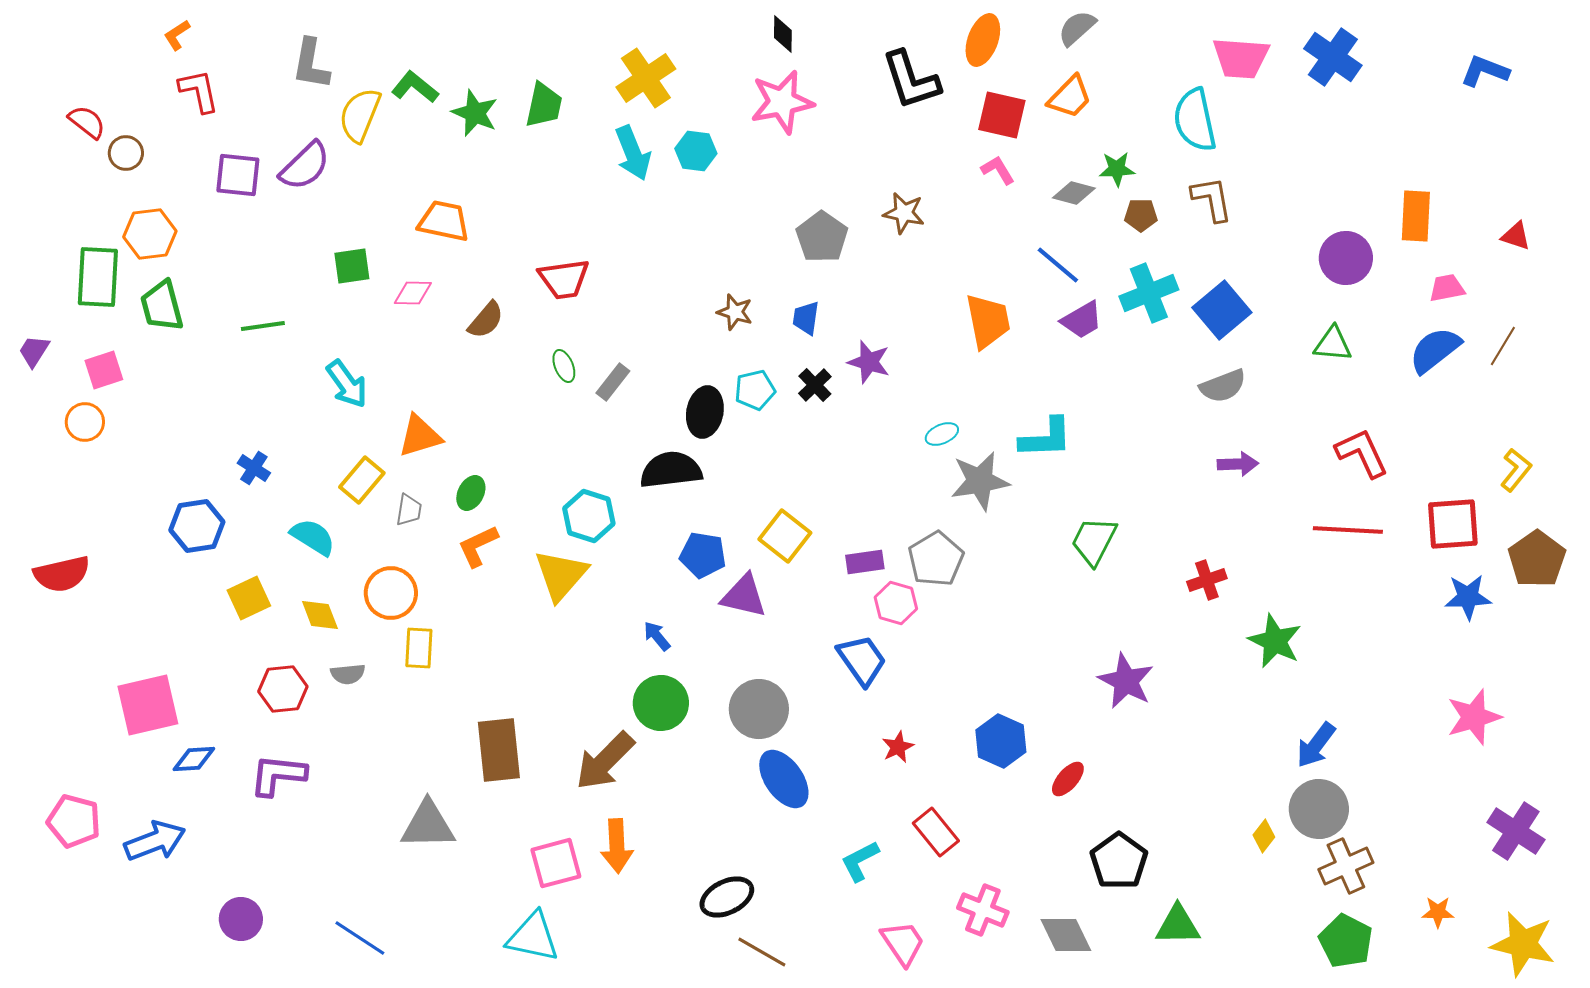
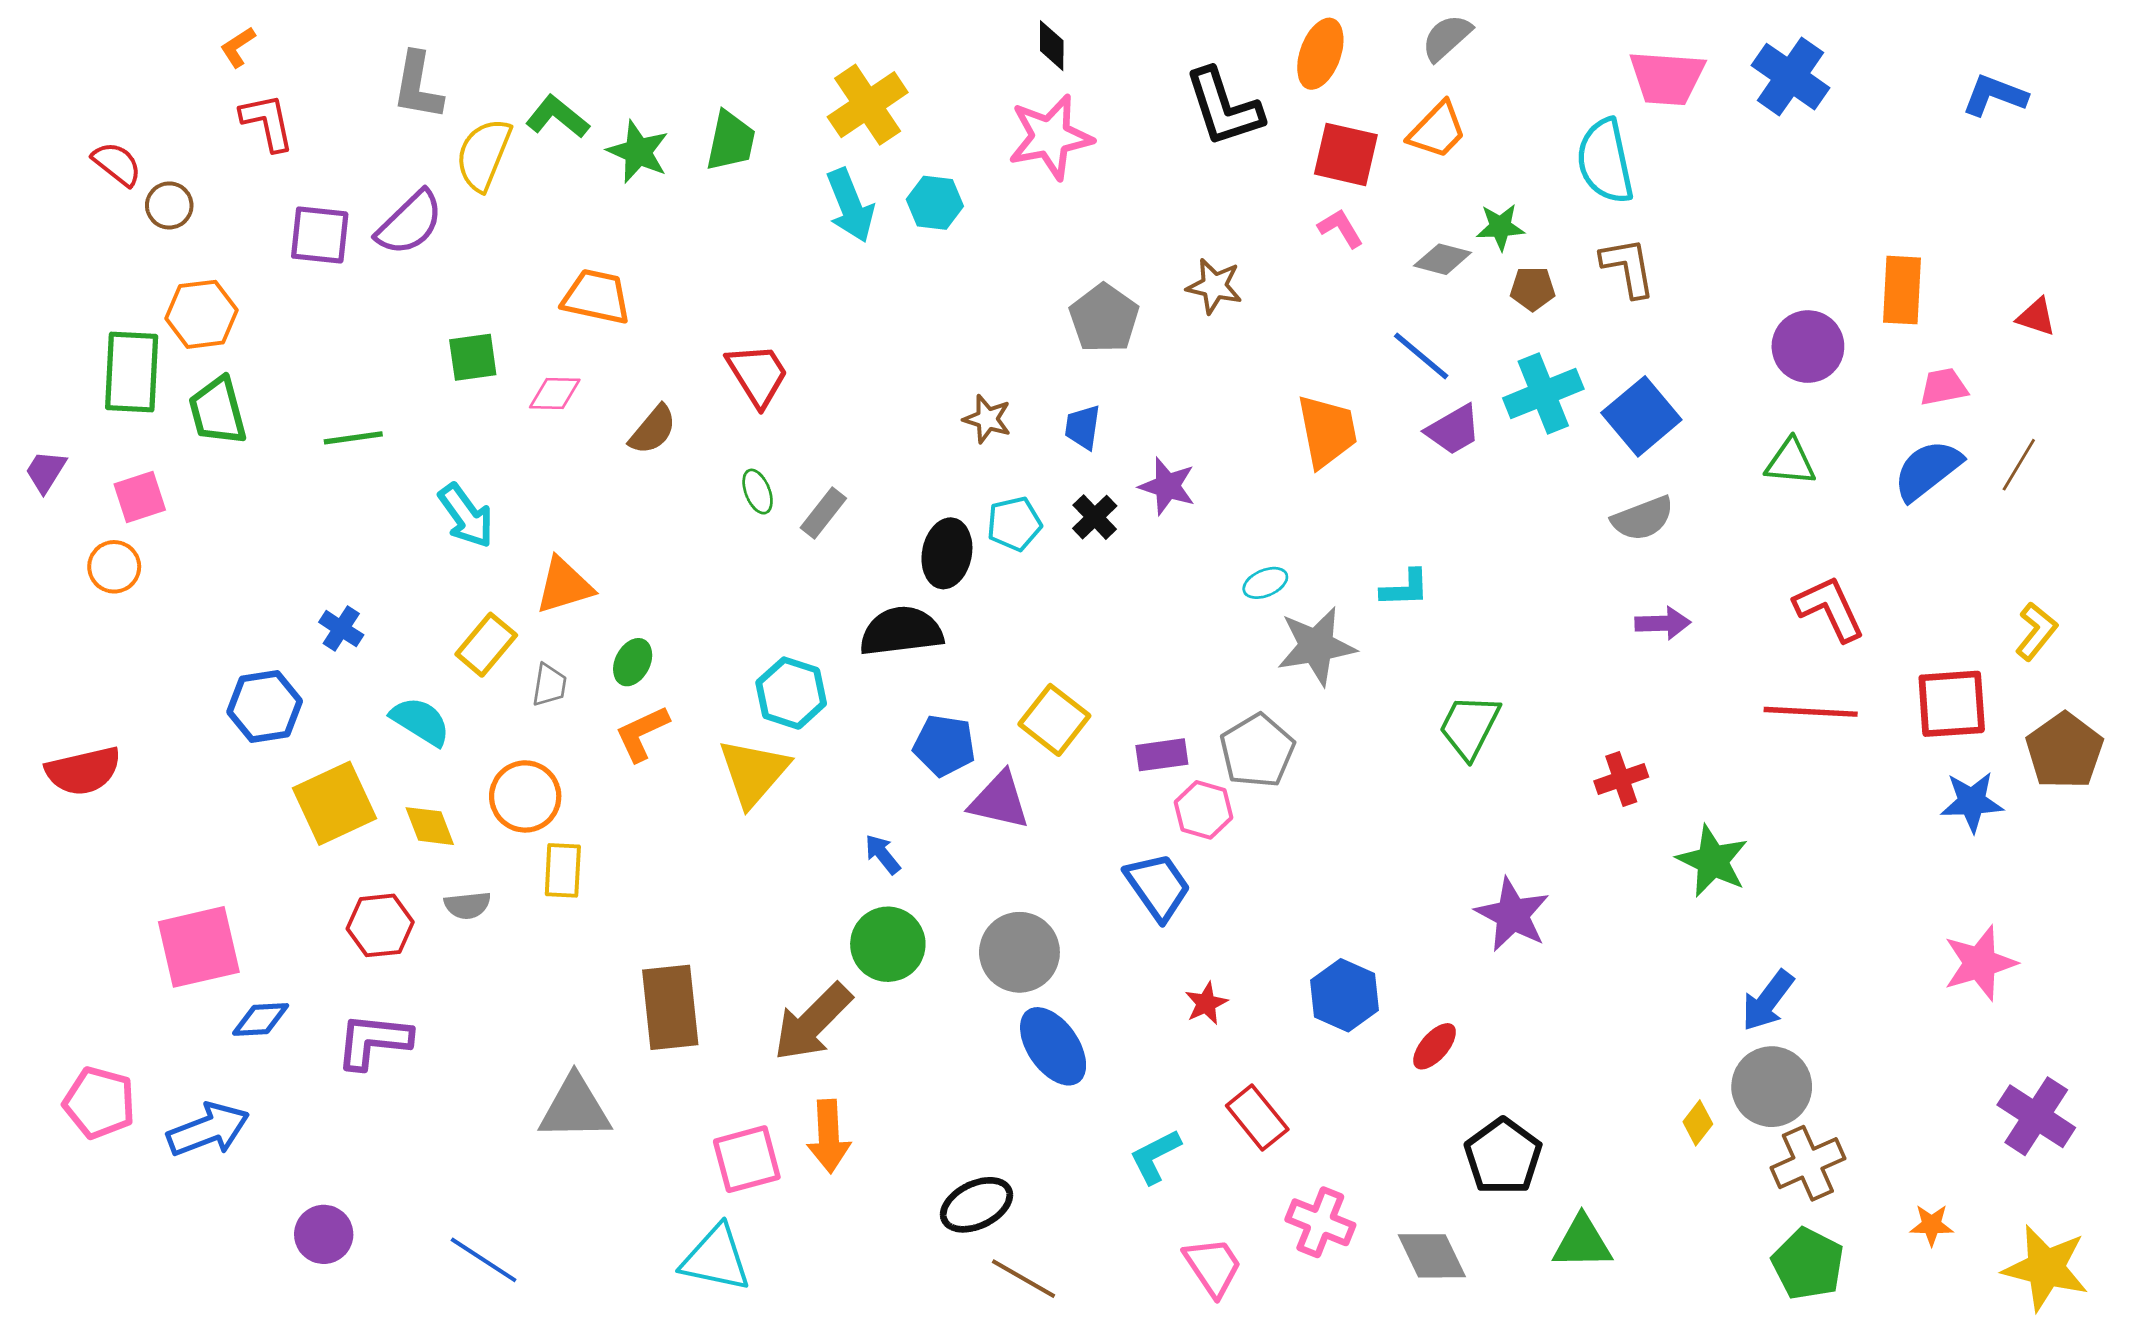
red trapezoid: (564, 279) -> (758, 375), turned -114
cyan L-shape: (1046, 438) -> (1405, 588), size x0.7
yellow square: (249, 598) -> (334, 803), size x1.4

